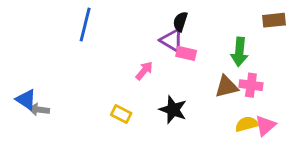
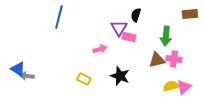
black semicircle: (180, 22) -> (136, 15), moved
purple triangle: (172, 40) -> (119, 28), turned 30
pink arrow: (144, 71) -> (100, 49), turned 32

